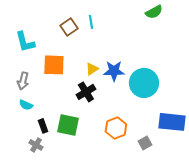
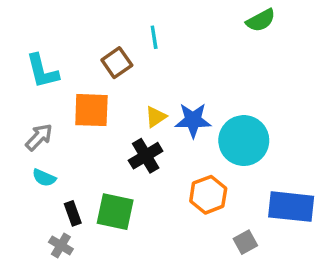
brown square: (69, 27) -> (117, 63), moved
gray arrow: (23, 81) -> (39, 137), turned -150
orange hexagon: (116, 128) -> (208, 195), moved

